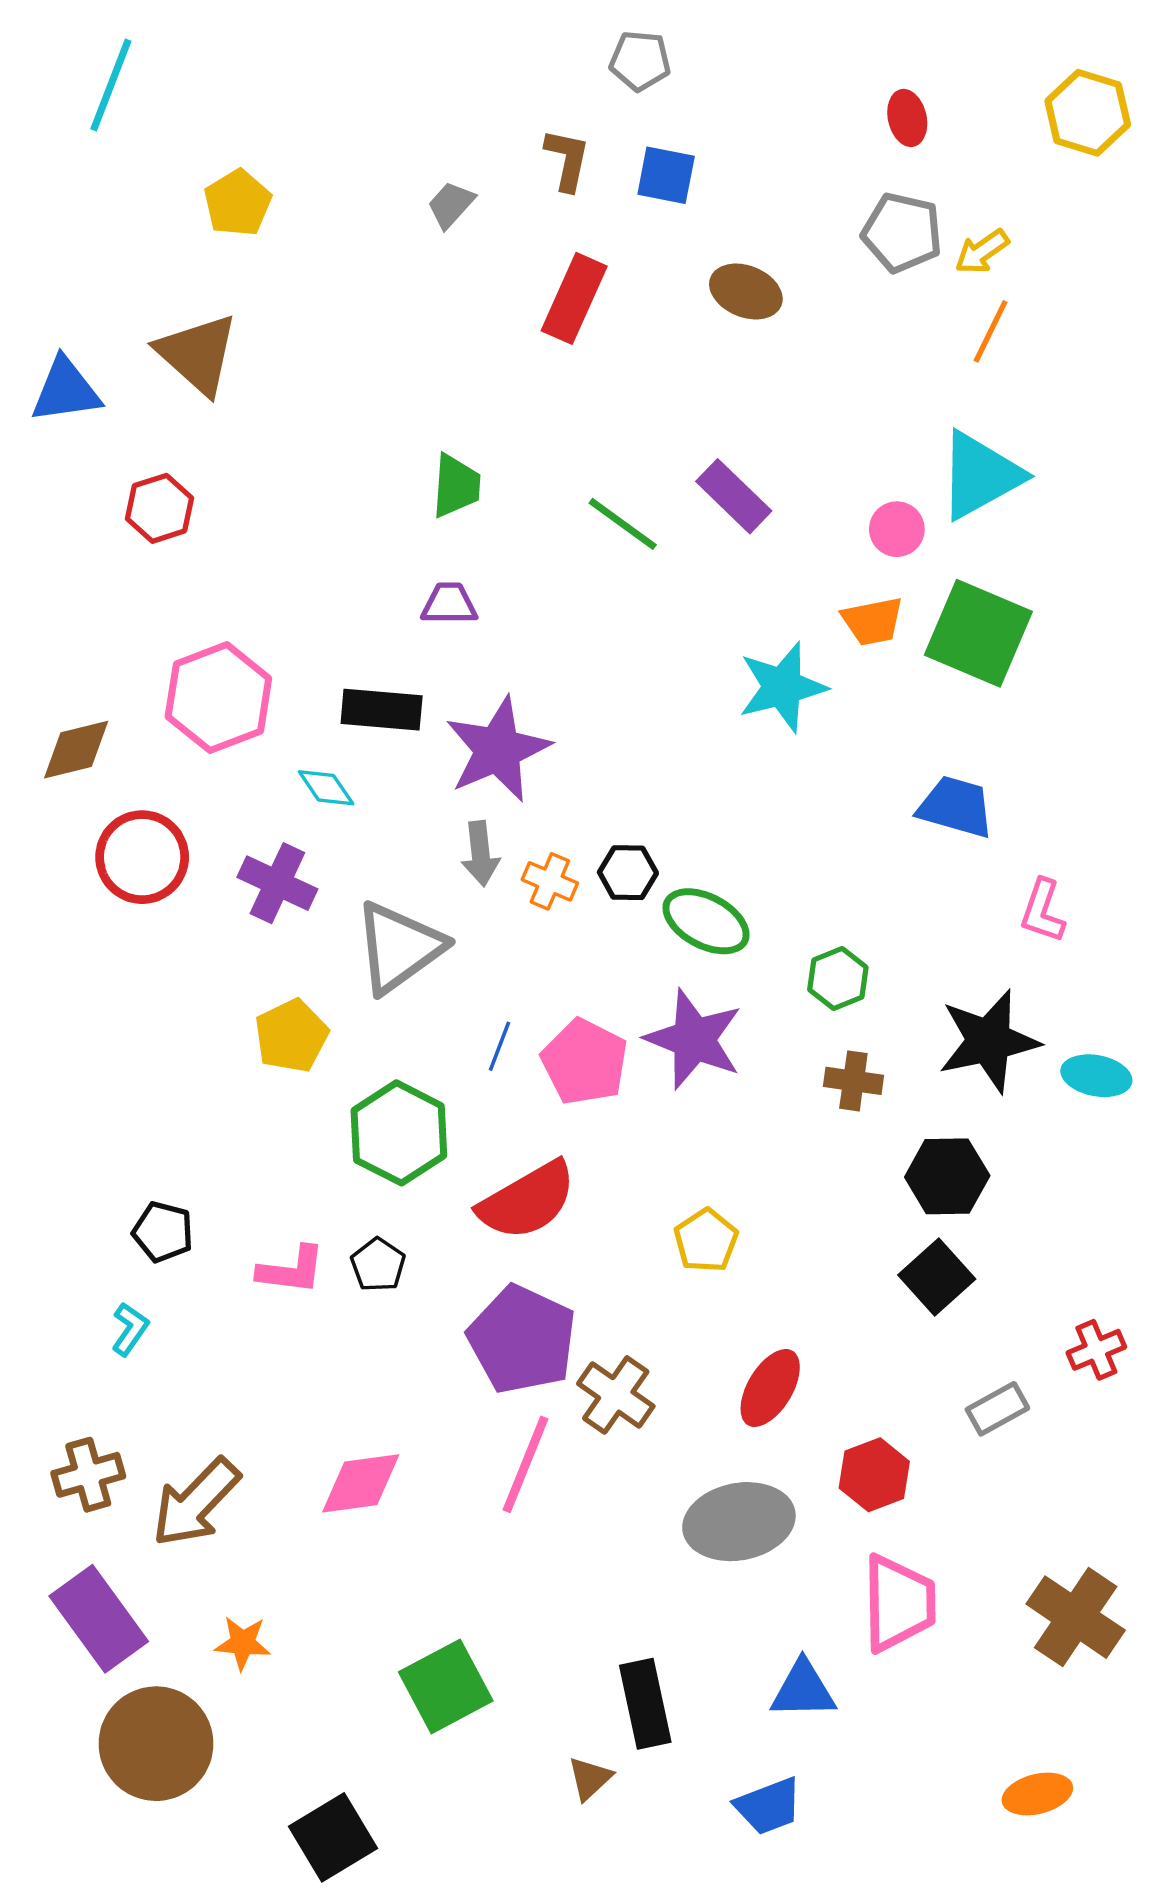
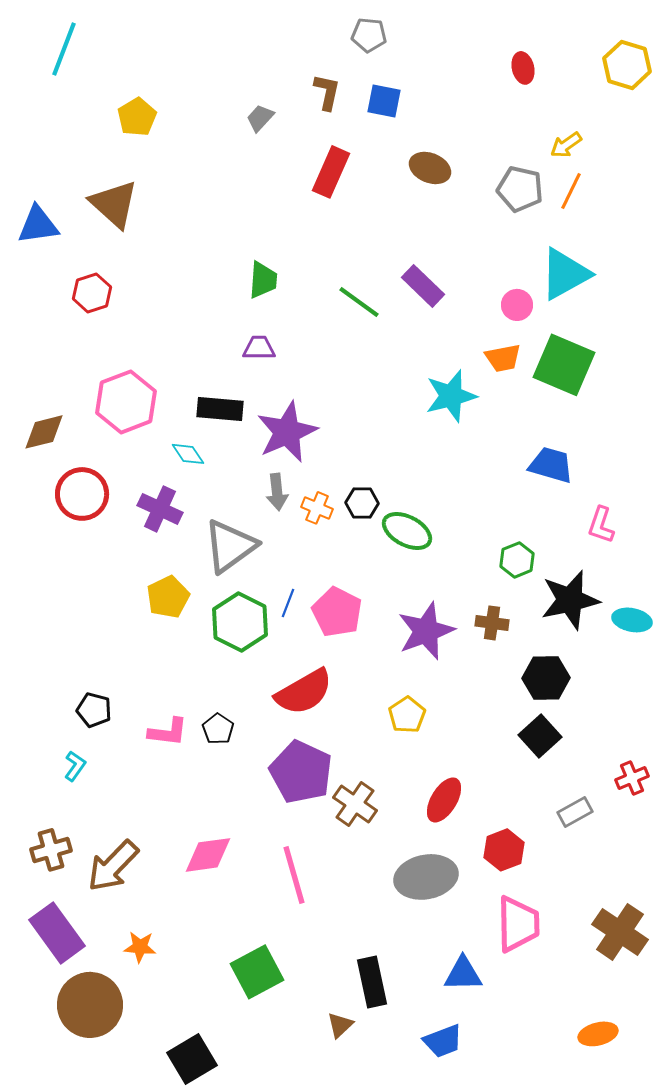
gray pentagon: (902, 232) -> (520, 189), moved
green hexagon: (838, 979) -> (517, 560), moved
purple star: (694, 1039) -> (426, 631), moved, turned 30
green hexagon: (399, 1133) -> (240, 622), moved
pink line: (526, 1464) -> (294, 875), moved, turned -38

